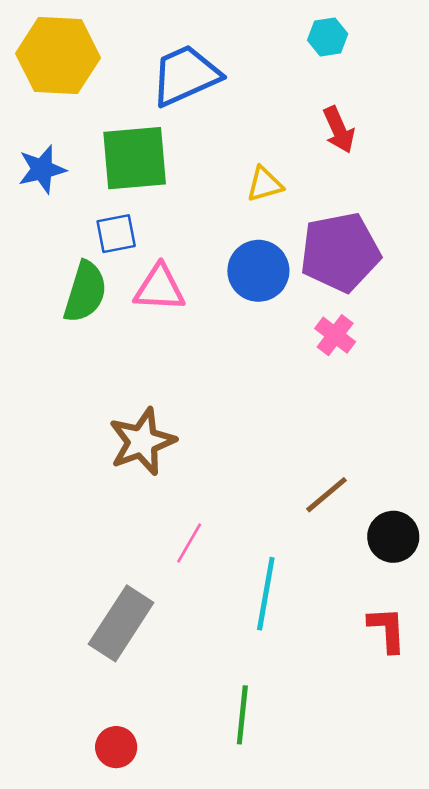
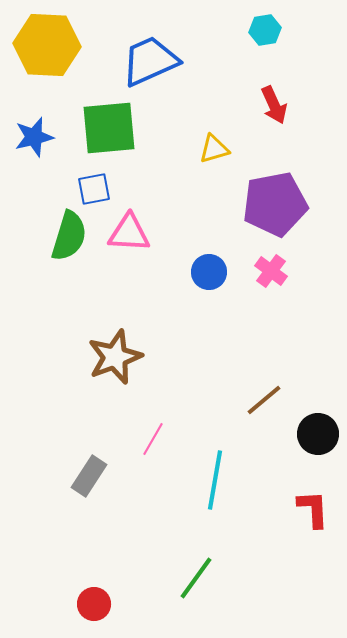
blue circle: (258, 271) -> (209, 272), moved, size x0.7
gray rectangle: (121, 623) -> (89, 476), moved, size x0.7
green line: (242, 715) -> (196, 578), turned 30

